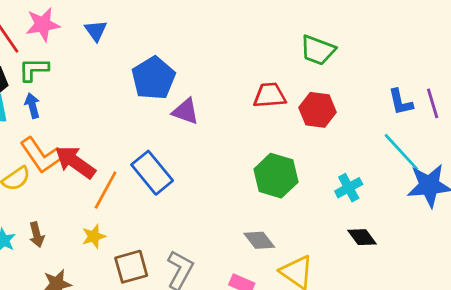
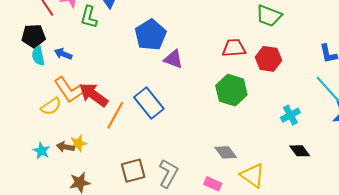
green L-shape: (34, 69) -> (89, 17), moved, turned -75
blue arrow: (32, 106) -> (63, 54), turned -54
green hexagon: (276, 176) -> (231, 90), moved
brown arrow: (37, 235) -> (65, 147), turned 114
yellow star: (94, 236) -> (78, 143), moved

